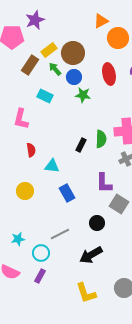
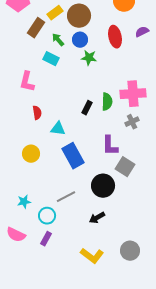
green arrow: (55, 69) -> (58, 40), moved
blue rectangle: (67, 193) -> (73, 156), size x1.4
black circle: (97, 223) -> (103, 186), size x1.5
black arrow: (91, 255) -> (97, 218), size x0.7
yellow L-shape: (86, 293) -> (92, 256), turned -35

